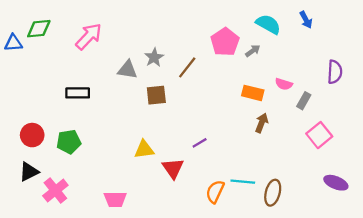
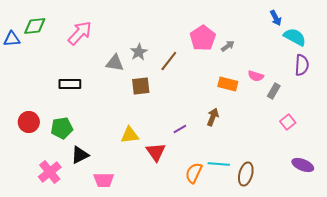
cyan semicircle: (268, 24) -> (295, 37), moved
brown arrow: (262, 123) -> (213, 117), moved
pink square: (319, 135) -> (288, 122), size x0.7
black triangle: (29, 172) -> (80, 155), moved

